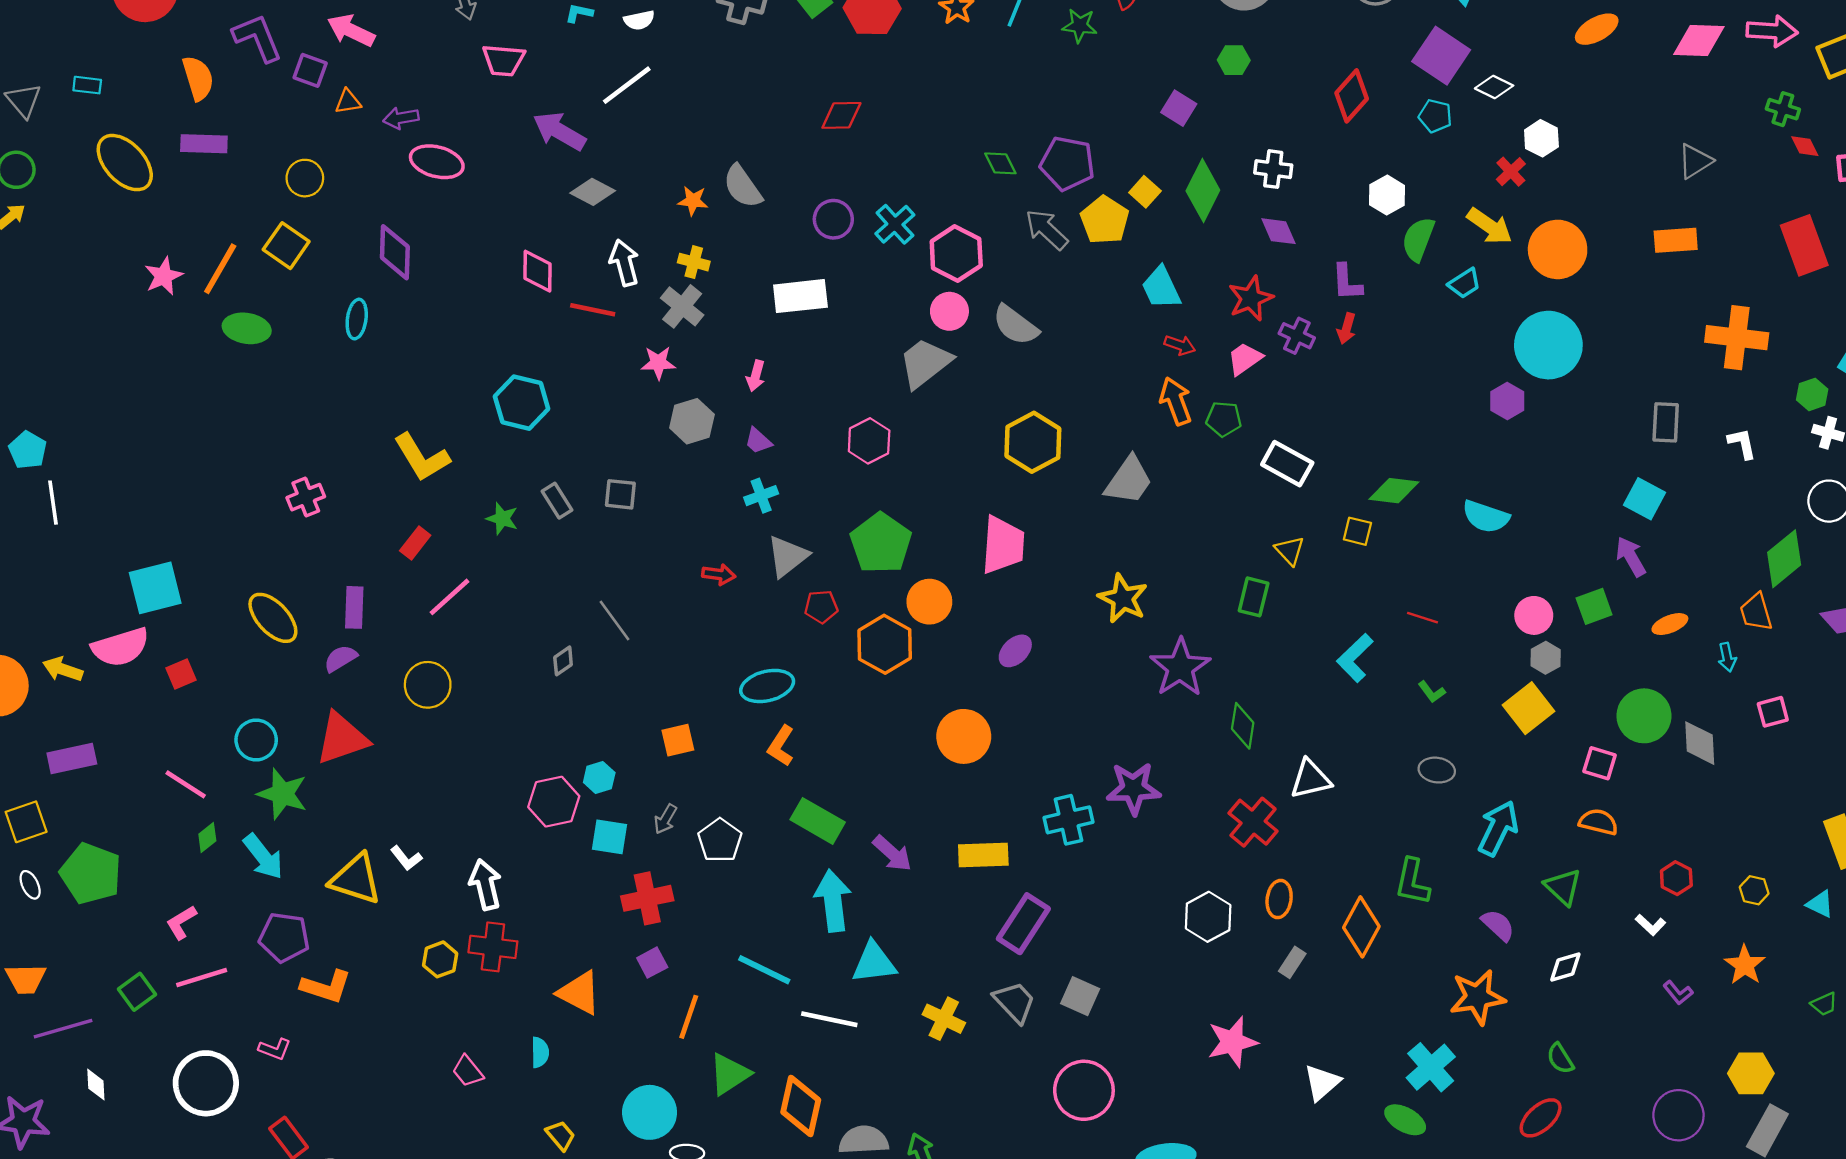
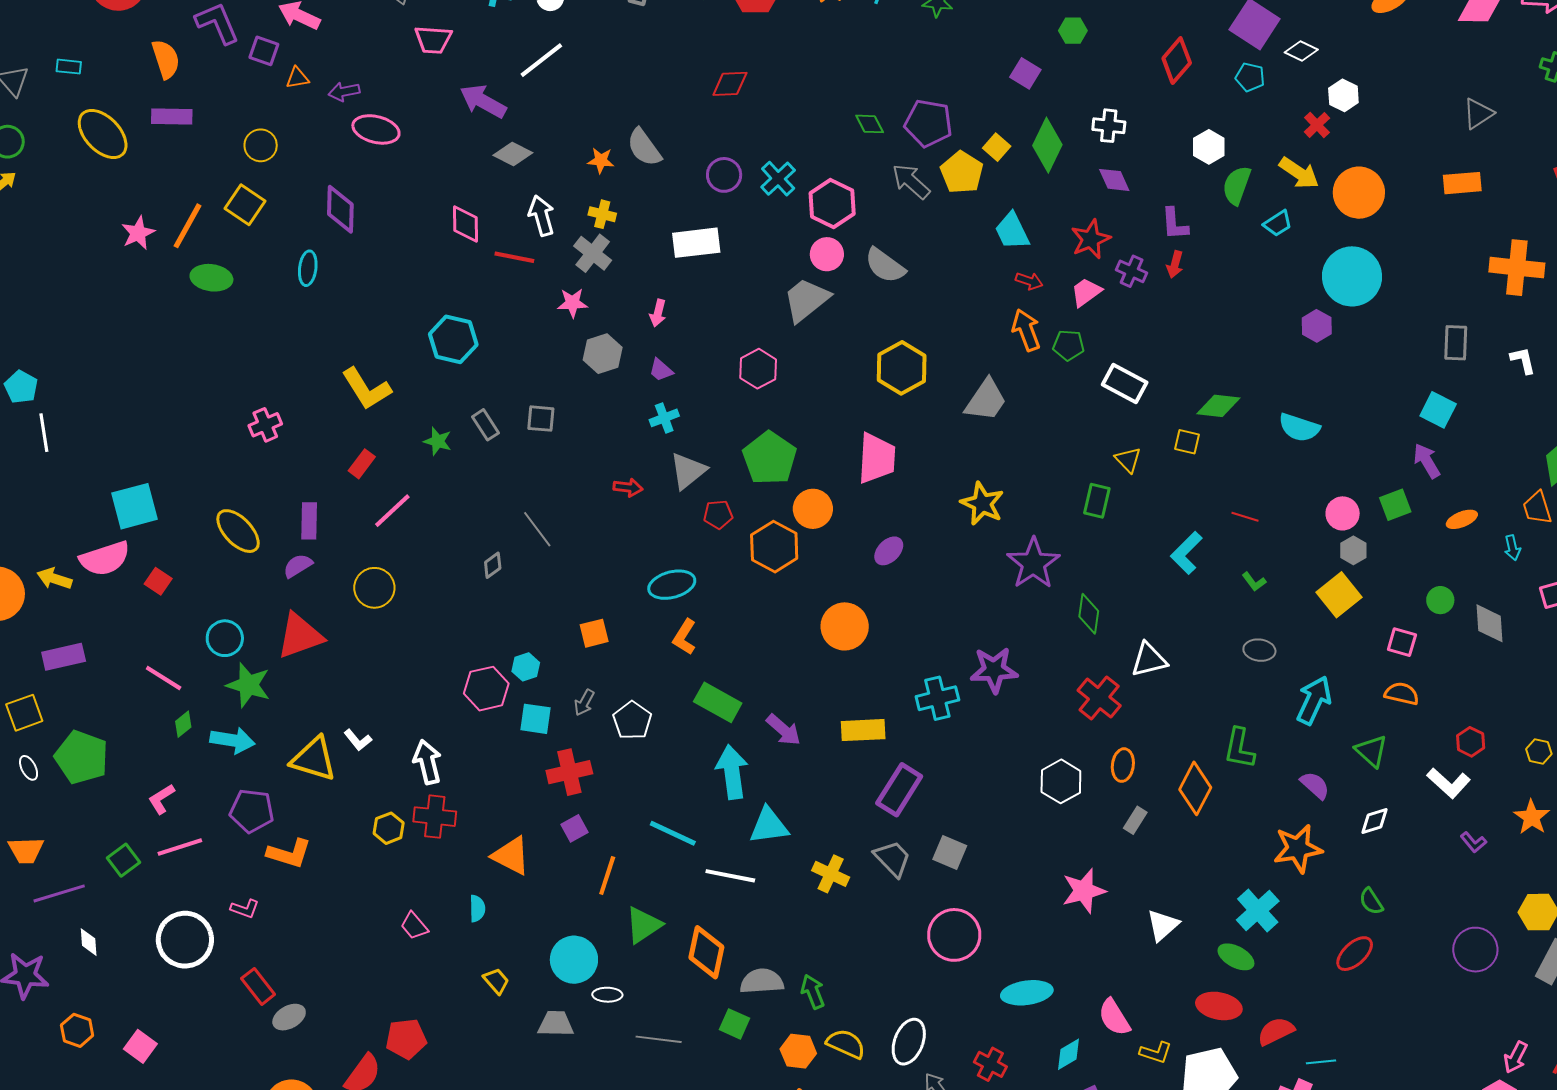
red square: (181, 674) -> (158, 581), turned -32
green circle: (1644, 716) -> (1440, 600), size x0.6
cyan arrow: (263, 857) -> (232, 740), turned -42
white L-shape: (1651, 925) -> (1449, 783), size x1.6

